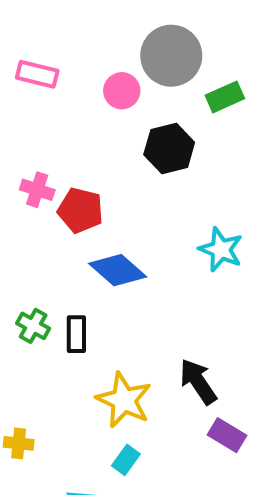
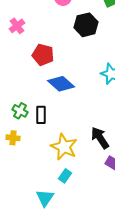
pink cross: (37, 190) -> (17, 26), moved, turned 35
yellow cross: (19, 443) -> (13, 138), moved

